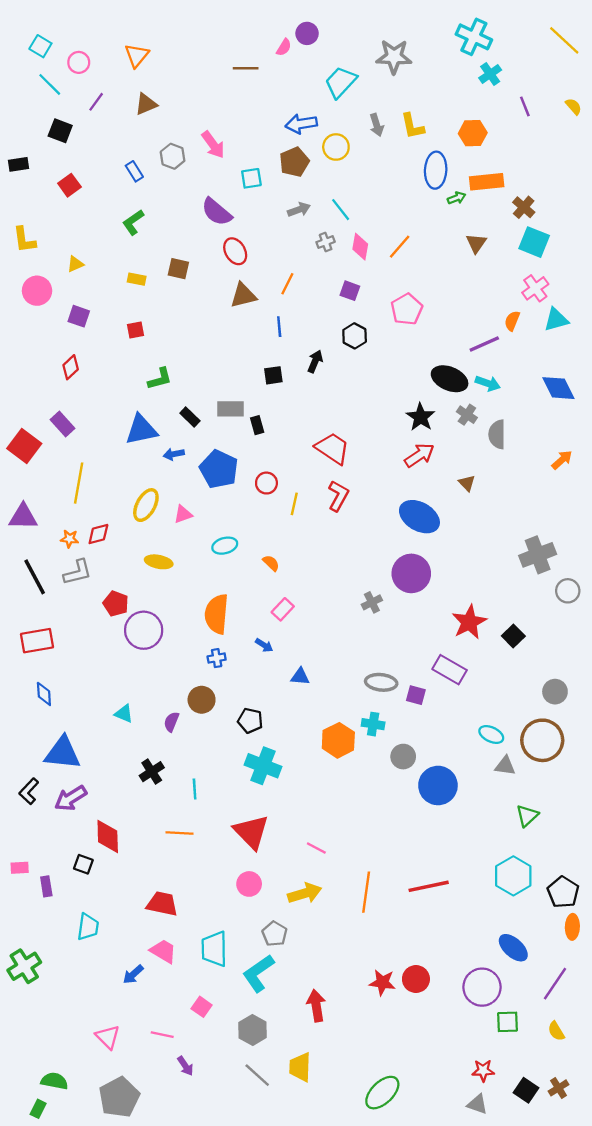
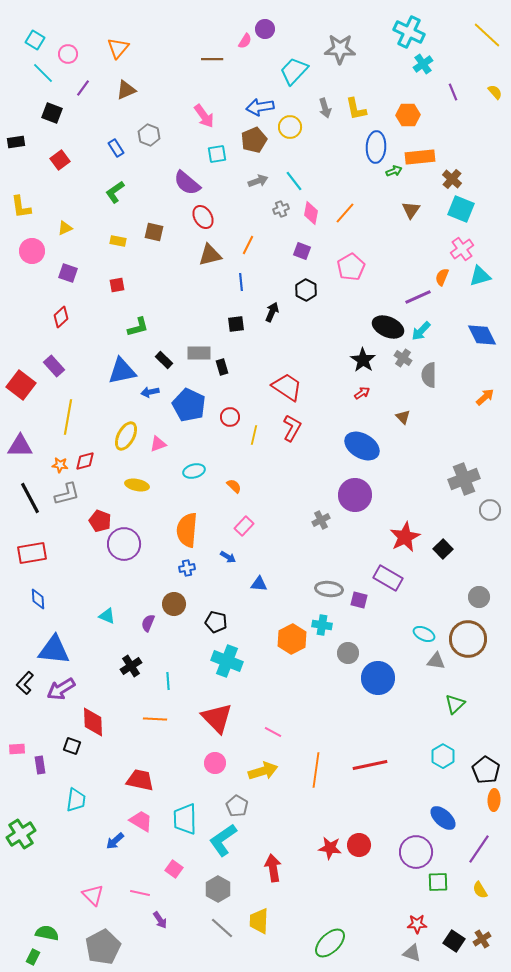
pink arrow: (213, 145) -> (204, 116), moved
cyan arrow: (488, 383) -> (421, 331), turned 115
red arrow: (419, 455) -> (362, 393), size x0.6
cyan hexagon: (513, 876) -> (443, 756), size x0.7

